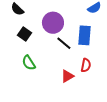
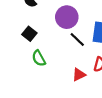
black square: (24, 34) -> (29, 34), moved

